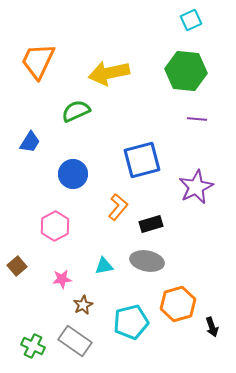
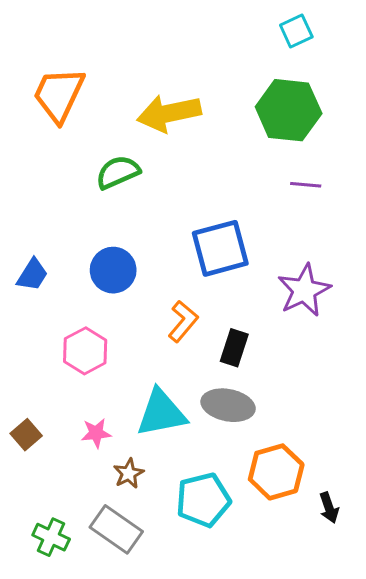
blue trapezoid: (30, 142) -> (32, 275), moved
black rectangle: (151, 224) -> (234, 348), turned -55
brown square: (17, 266) -> (26, 435), moved
cyan triangle: (104, 266) -> (161, 413), size x1.8

